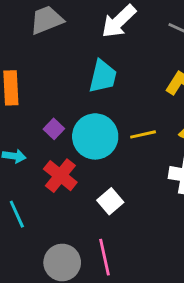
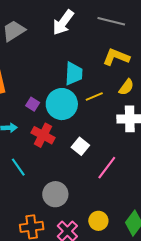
cyan trapezoid: (103, 76) -> (74, 74), moved
pink line: (104, 257) -> (107, 168), moved, turned 60

